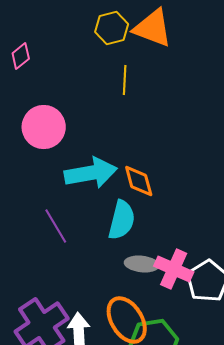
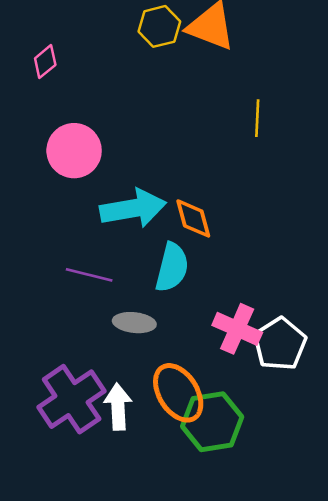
yellow line: (125, 80) -> (257, 118), moved
purple line: (56, 226) -> (89, 275), turned -45
gray ellipse: (142, 264) -> (134, 323), moved

